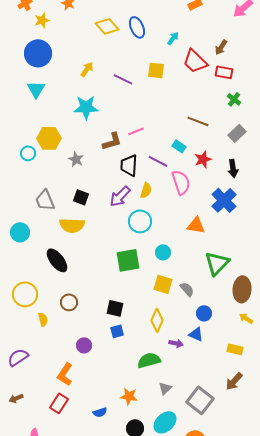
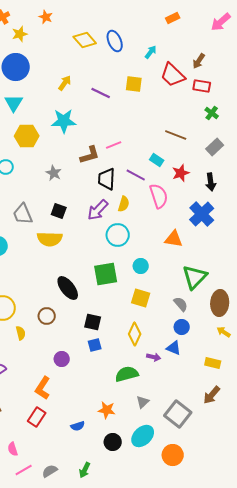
yellow hexagon: (49, 138) -> (27, 136), moved
black ellipse: (57, 260) -> (68, 288), moved
gray semicircle: (187, 289) -> (181, 304), moved

